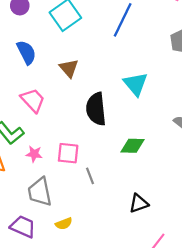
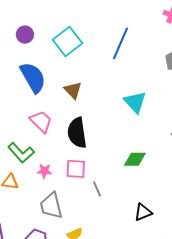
blue semicircle: (26, 52) -> (33, 77), size x1.4
black semicircle: (96, 109) -> (77, 133), moved

